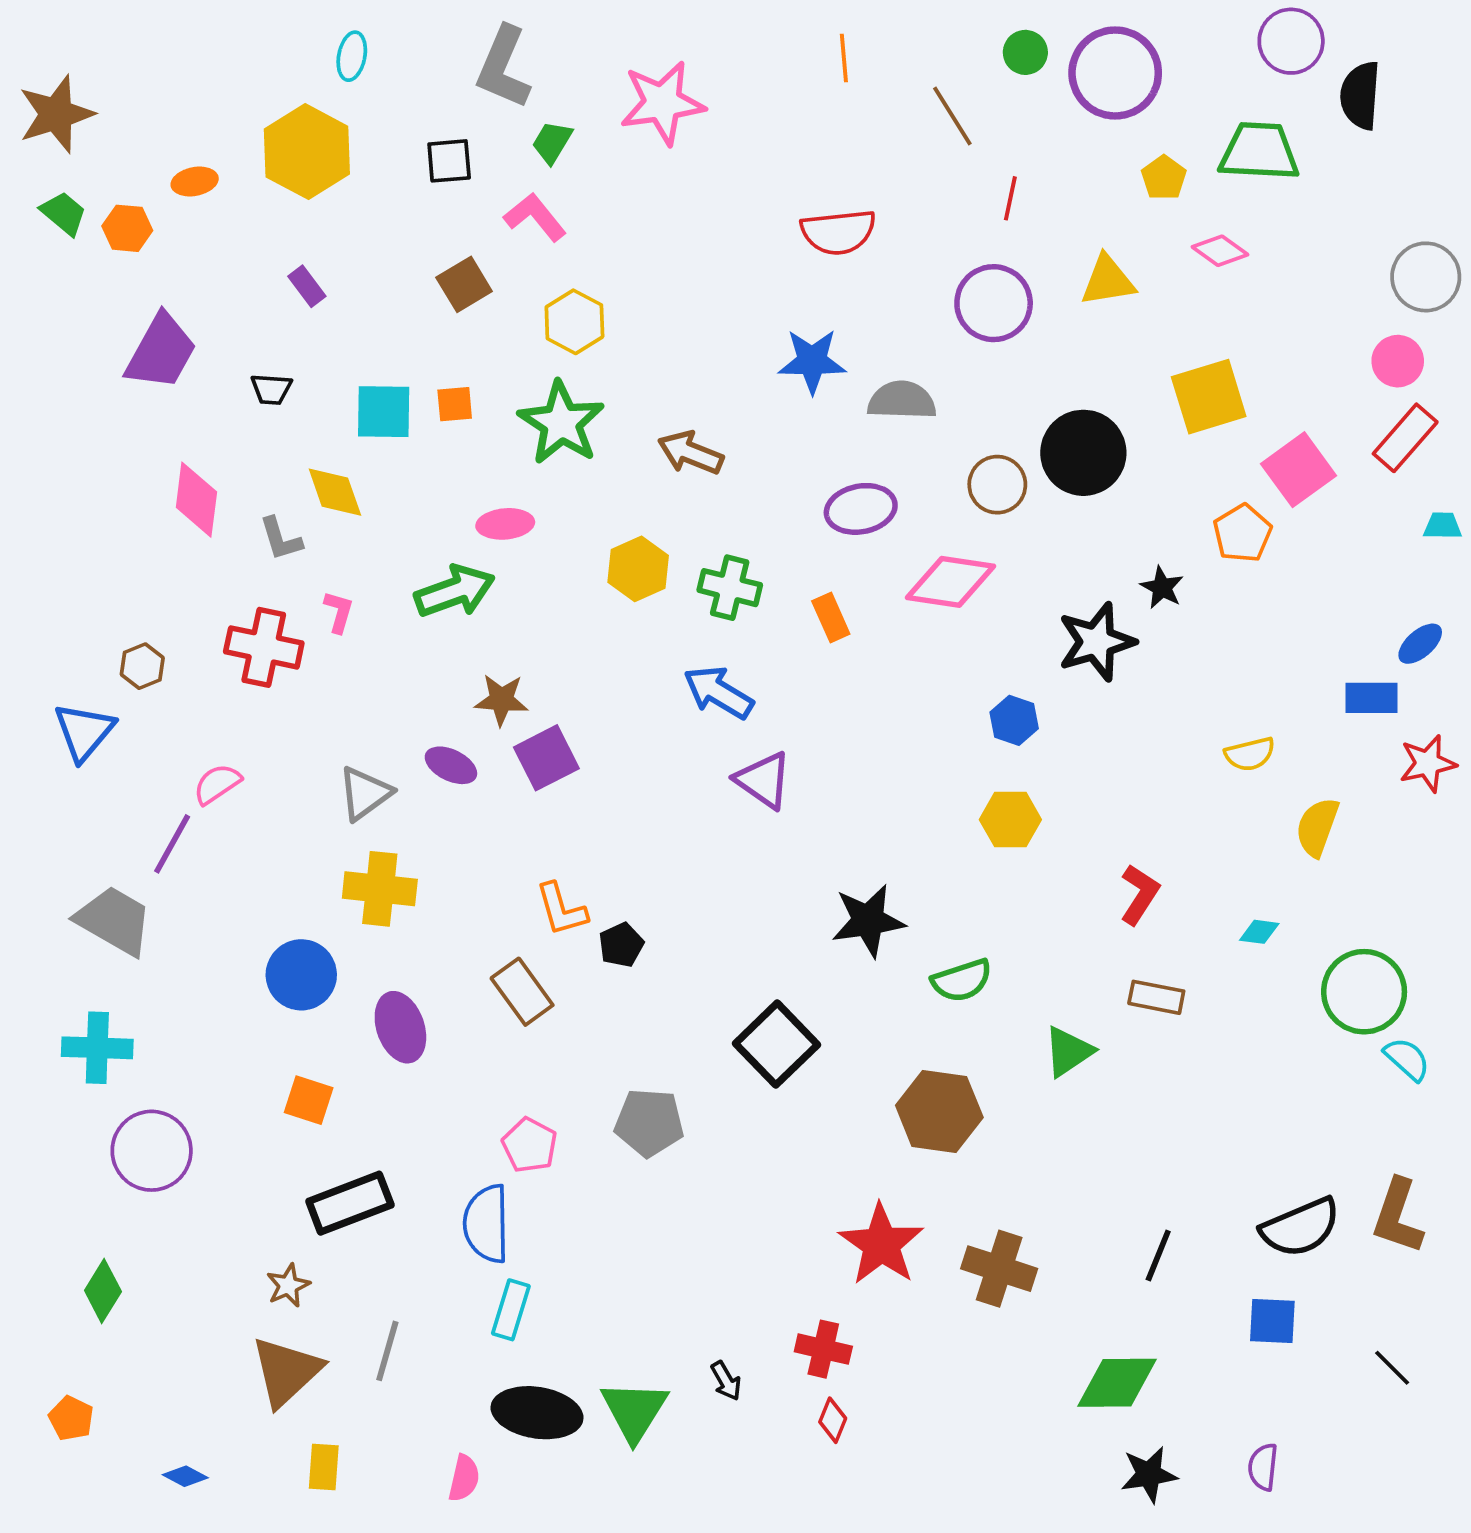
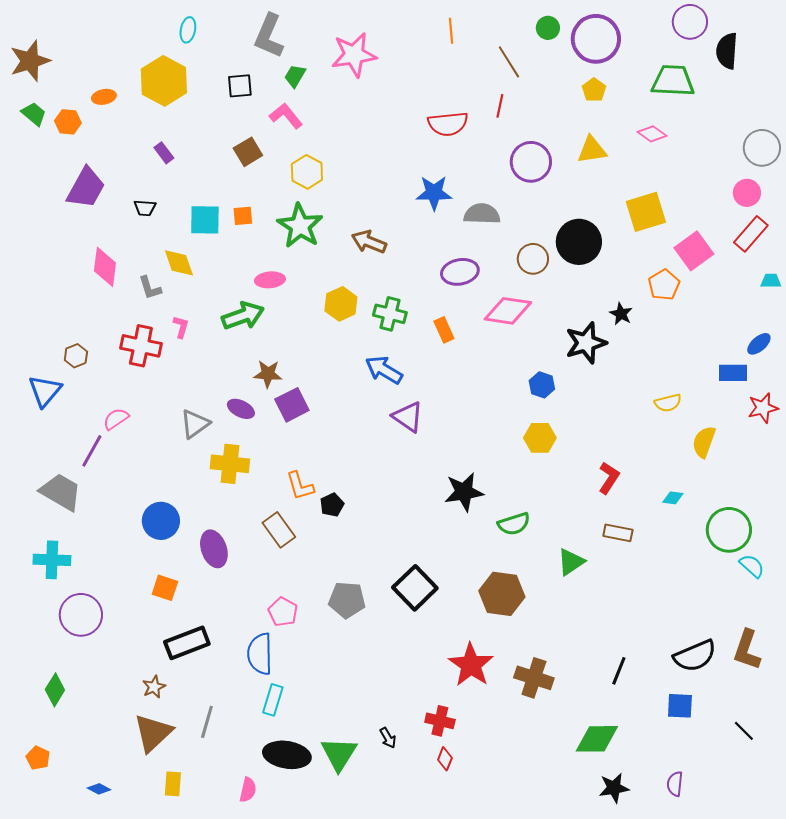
yellow pentagon: (1164, 178) -> (594, 90), moved
red line: (1010, 198) -> (500, 106), moved
yellow cross: (380, 889) -> (230, 464), moved
black square: (777, 1044) -> (415, 588), moved

